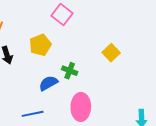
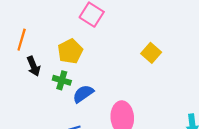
green cross: (70, 71) -> (62, 80), moved

